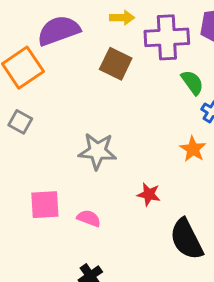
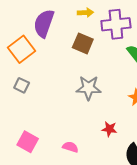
purple semicircle: (59, 31) -> (44, 23), turned -48
gray star: (97, 151) -> (89, 88), moved
pink square: (45, 205) -> (28, 142), moved, turned 35

